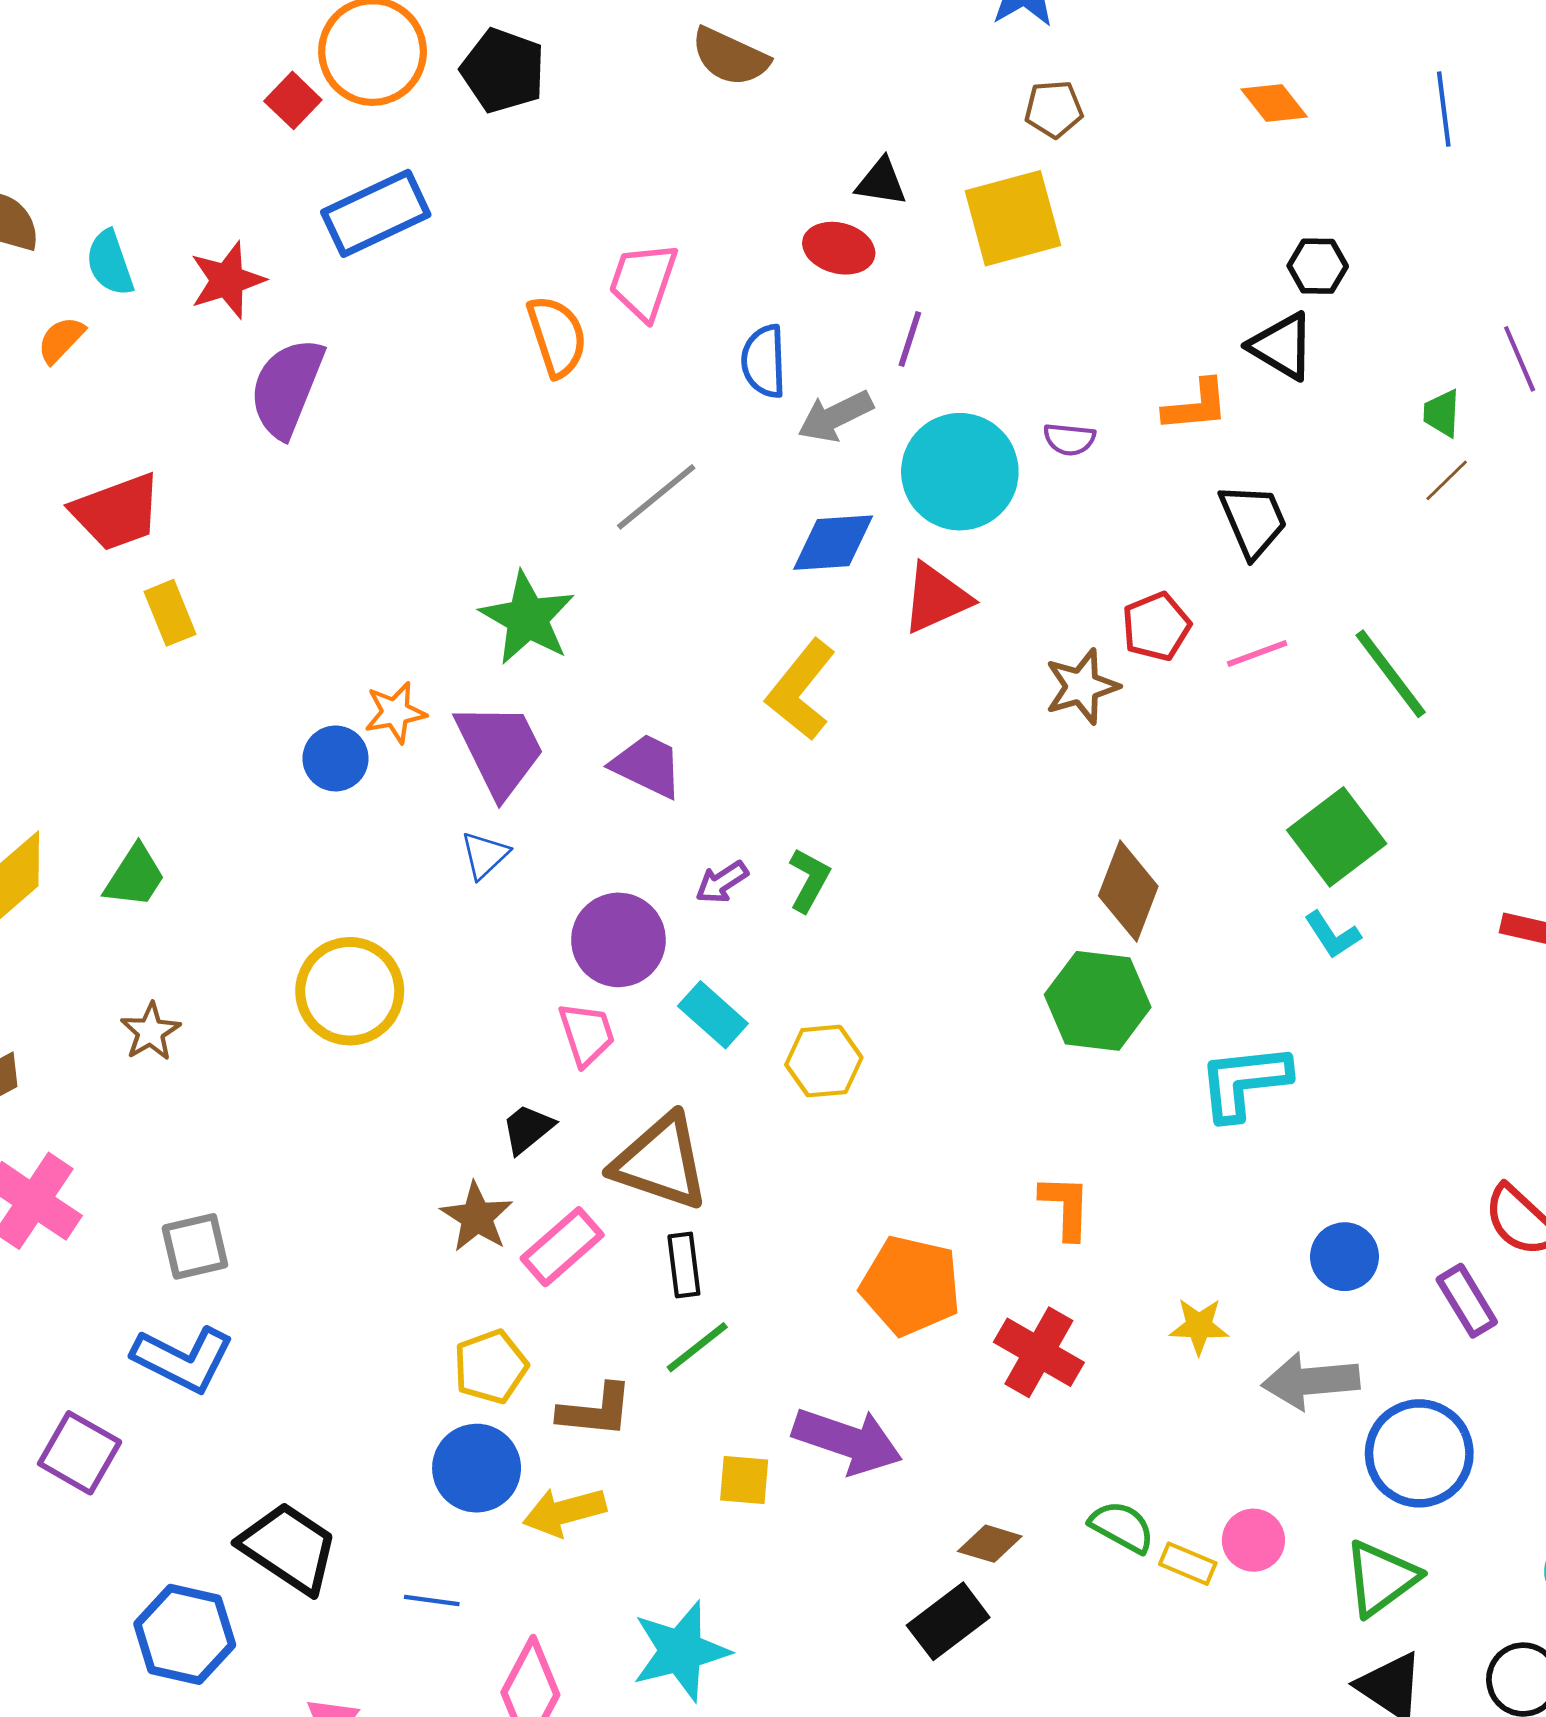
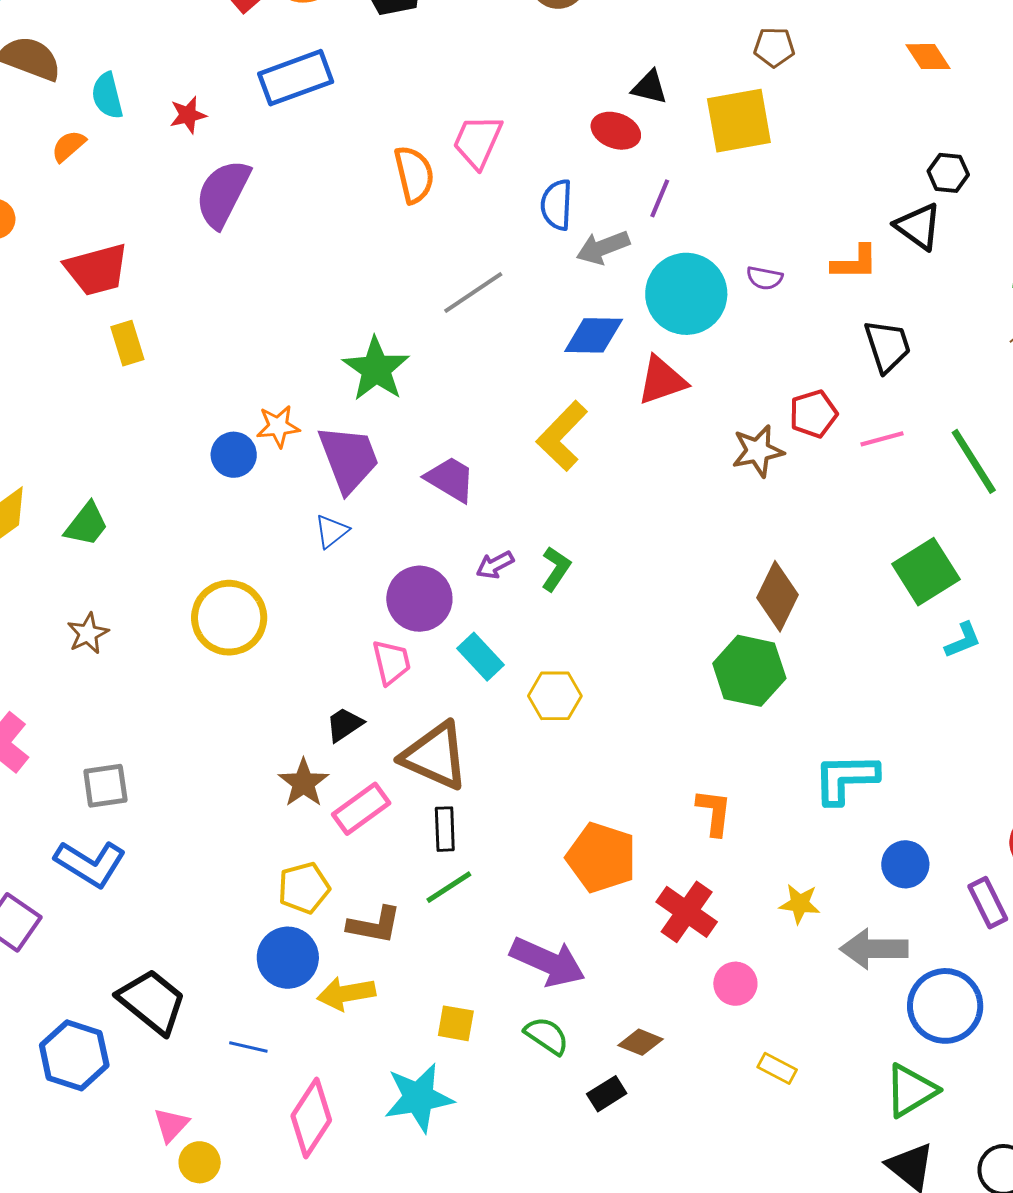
red star: (227, 280) -> (188, 115), size x0.7
cyan L-shape: (1332, 935) -> (963, 640), moved, turned -84
cyan L-shape: (1244, 1082) -> (846, 778), moved
yellow square: (744, 1480) -> (456, 1023), moved
green semicircle: (1122, 1527) -> (547, 1036), moved
pink circle: (1253, 1540) -> (735, 984), moved
black rectangle: (948, 1621) -> (607, 1094), size x0.7

